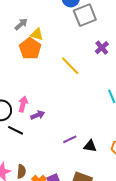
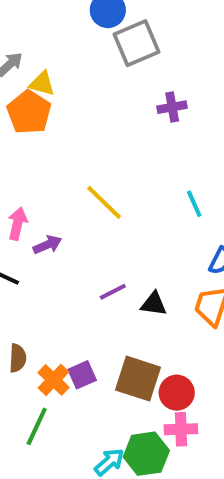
purple cross: (102, 48) -> (172, 107), turned 32
yellow line: (70, 66) -> (104, 202), moved

